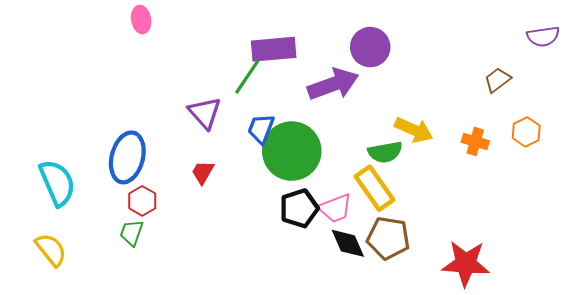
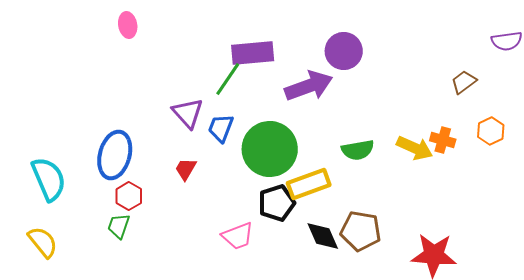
blue trapezoid: (261, 129) -> (221, 128), moved
yellow arrow: (414, 130) -> (415, 148), moved
yellow rectangle: (374, 188) -> (309, 184), moved, turned -75
pink trapezoid: (335, 208) -> (238, 236), moved

